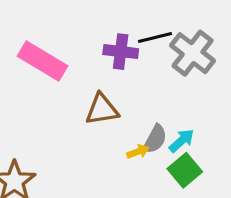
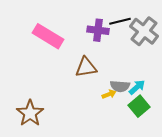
gray semicircle: (155, 139) -> (120, 86), turned 66

